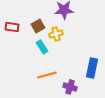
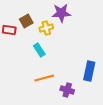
brown square: (38, 26) -> (26, 21), moved
yellow cross: (56, 34) -> (46, 28), moved

